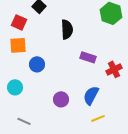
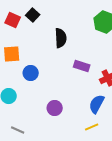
red square: (19, 22) -> (13, 20), moved
blue semicircle: (91, 95) -> (97, 104), moved

